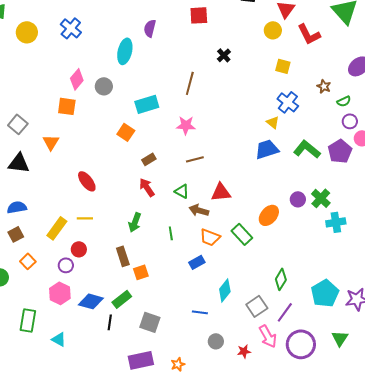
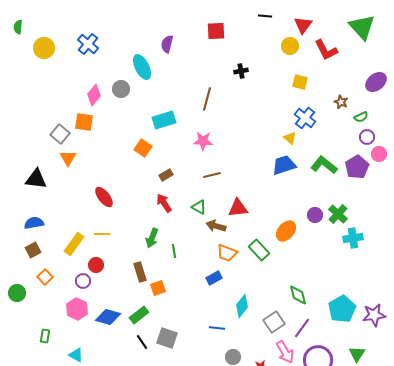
cyan ellipse: (125, 51) -> (142, 67), turned -40
black cross: (224, 55) -> (241, 71), turned 32
gray circle: (104, 86) -> (121, 89), moved
gray square: (18, 124) -> (60, 134), moved
green line: (171, 233) -> (174, 251), moved
green diamond: (281, 279) -> (298, 295), turned -45
green rectangle: (28, 320) -> (45, 336), size x0.6
black line: (110, 322) -> (142, 342), moved, turned -42

